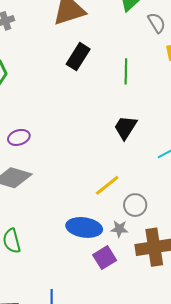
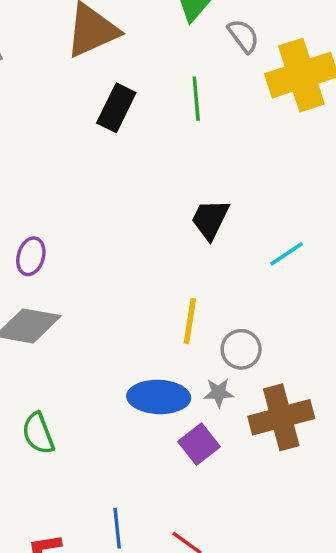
green line: (126, 71) -> (196, 99), moved
purple ellipse: (19, 137) -> (31, 256), turned -50
yellow line: (107, 185) -> (190, 321), turned -36

